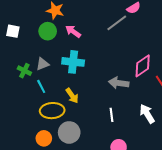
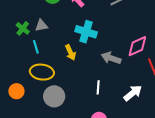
cyan cross: (73, 62) -> (86, 32), moved
yellow arrow: (72, 96) -> (70, 52), moved
white arrow: (147, 114) -> (133, 93), turned 72
orange circle: (44, 138) -> (16, 91), moved

